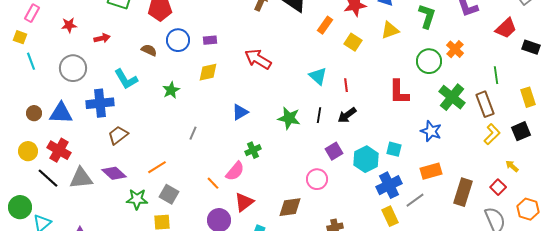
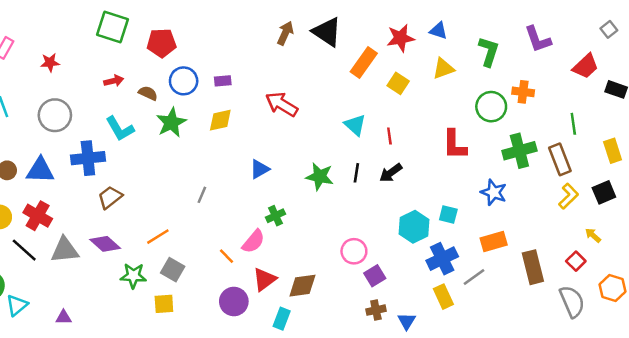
orange rectangle: (325, 25) -> (364, 63), size x1.4
red arrow: (102, 38) -> (114, 81), moved
orange cross: (455, 49) -> (523, 92), turned -36
green star: (171, 90) -> (171, 123), moved, size x1.4
green cross: (452, 97) -> (519, 151), turned 36
purple square: (334, 151) -> (375, 276), moved
brown rectangle: (463, 192) -> (533, 267), turned -32
brown diamond: (290, 207) -> (302, 286), moved

